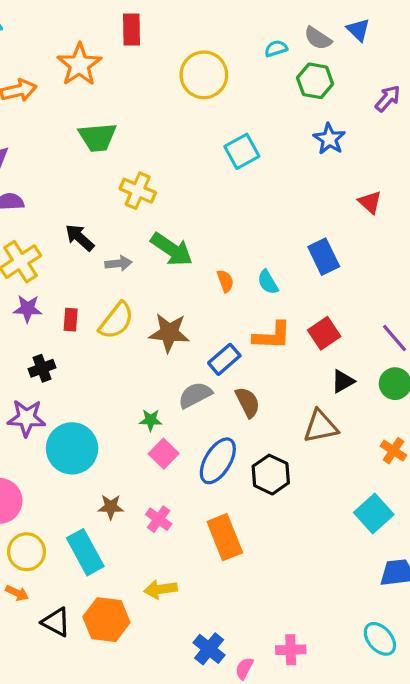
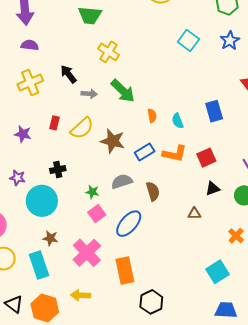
cyan square: (242, 151) -> (188, 41), moved, turned -35
purple star: (28, 309) -> (23, 134), moved
blue rectangle: (224, 359) -> (145, 152), moved
black cross: (42, 368) -> (58, 170), moved
purple star: (26, 418) -> (17, 178), size x0.7
brown triangle: (321, 426) -> (194, 214), size x0.6
black hexagon: (271, 475) -> (151, 302), moved
brown star: (111, 507) -> (50, 238), moved
pink cross: (159, 519) -> (87, 253), size x1.8

